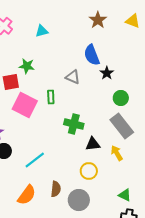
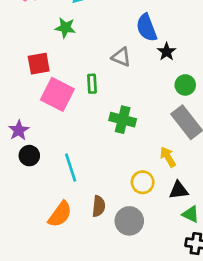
green star: (27, 66) -> (65, 28), moved
black triangle: (93, 144) -> (179, 190), moved
yellow arrow: (117, 153) -> (168, 157), moved
cyan line: (35, 160) -> (71, 168), turned -70

